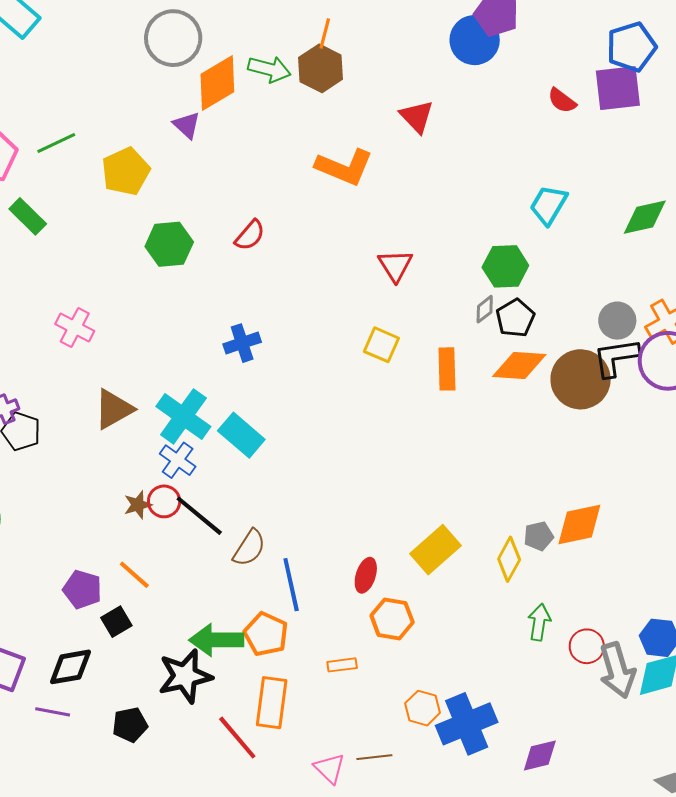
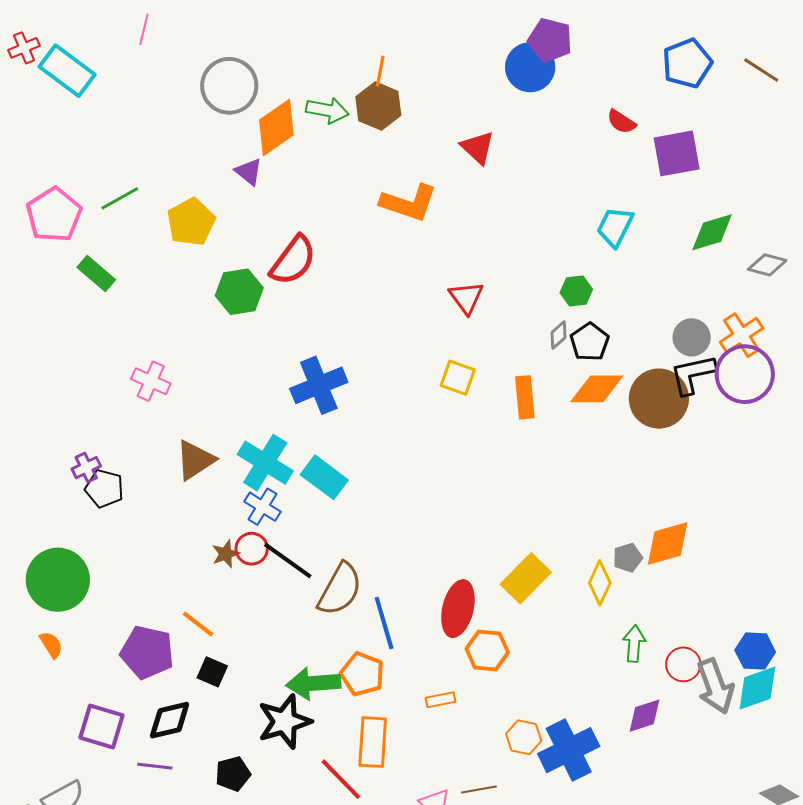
purple square: (618, 88) -> (677, 153), moved
red semicircle: (250, 235) -> (293, 260), moved, size x1.6
green hexagon: (505, 266) -> (576, 291), size x0.7
blue cross: (242, 343) -> (319, 385), size x1.5
brown semicircle: (249, 548) -> (340, 589), size x1.4
orange line: (134, 575) -> (198, 624), moved
red ellipse: (366, 575) -> (458, 609), size x1.6
purple pentagon: (82, 589) -> (147, 652), moved, size x1.4
black square: (116, 622) -> (212, 672), turned -32
purple diamond: (540, 756) -> (645, 716), moved

